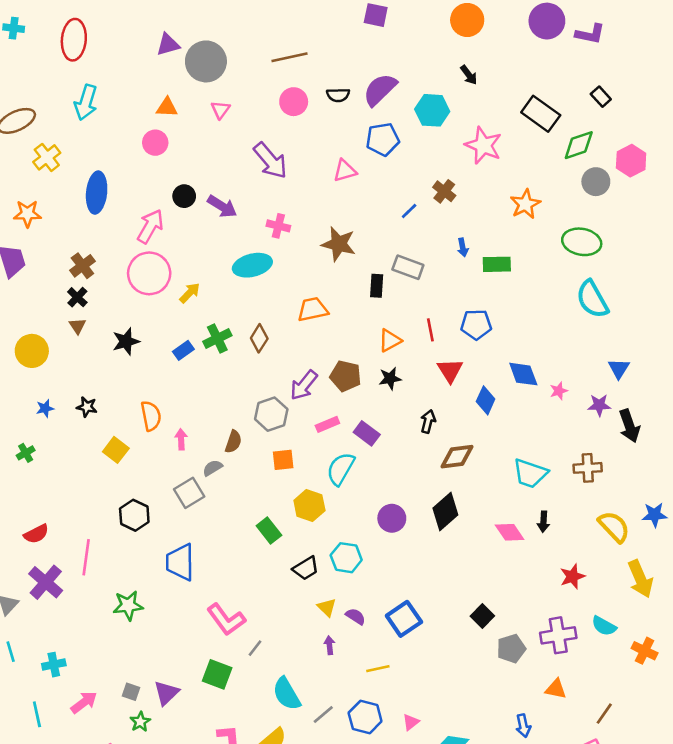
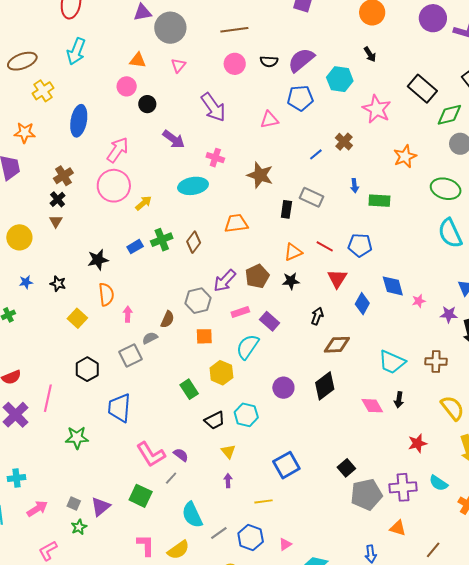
black circle: (184, 196) -> (147, 104), moved
red line: (430, 330) -> (325, 246), turned -54
black star: (126, 341) -> (98, 260), moved
brown pentagon: (346, 376) -> (257, 276), turned 30
purple semicircle: (356, 616) -> (181, 455), moved
gray pentagon: (511, 649) -> (366, 494), size x1.4

